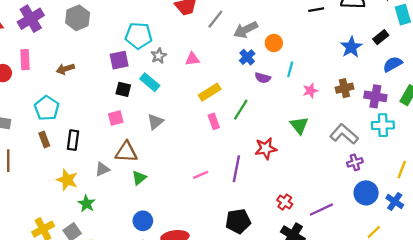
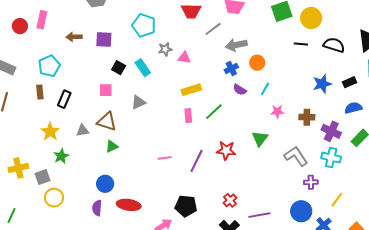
gray star: (159, 56) -> (165, 49), moved
purple square: (119, 60) -> (104, 40), moved
purple cross: (355, 162) -> (311, 182), moved

